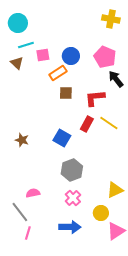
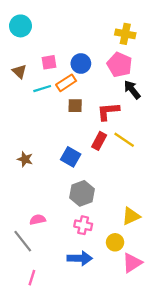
yellow cross: (111, 19) -> (125, 34), moved
cyan line: (26, 45) -> (42, 89), moved
pink cross: (73, 198) -> (83, 225), turned -35
pink line: (28, 233) -> (32, 278), moved

